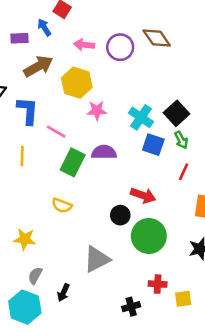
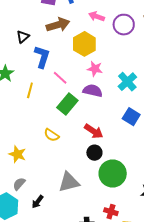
blue square: (153, 145) -> (131, 117), moved
purple semicircle: (104, 152) -> (93, 91), moved
red arrow: (143, 195) -> (94, 131), moved

